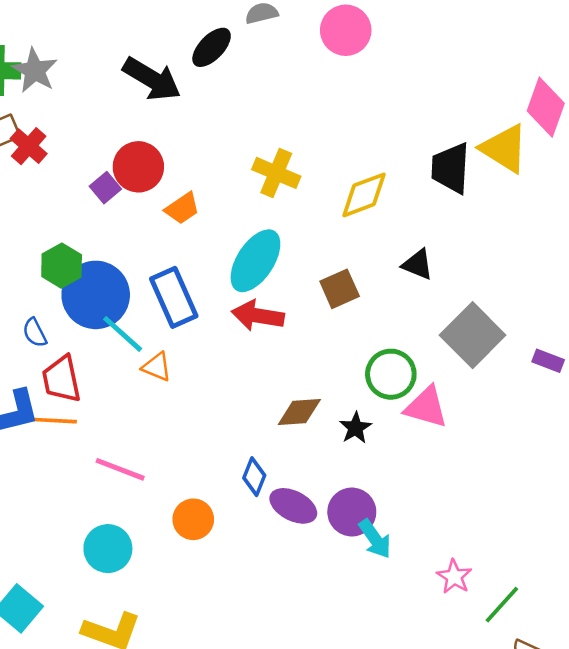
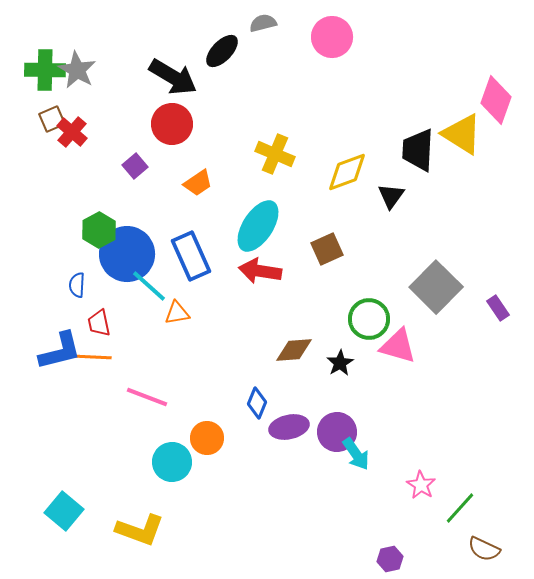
red circle: (138, 167) -> (172, 124), moved
black triangle: (418, 264) -> (391, 196), moved, turned 44
blue semicircle: (35, 333) -> (77, 285), turned 30
purple rectangle: (548, 361) -> (498, 308), turned 35
orange triangle: (157, 367) -> (177, 313), turned -32
red trapezoid: (62, 379) -> (99, 323), size x0.7
purple ellipse: (293, 506) -> (289, 427), turned -39
cyan circle: (108, 549) -> (172, 462), moved

